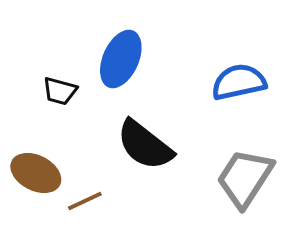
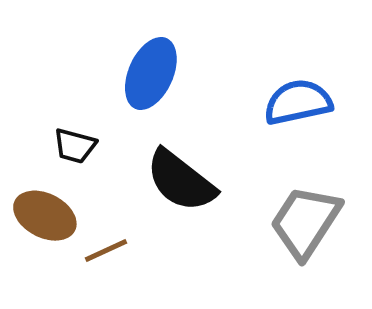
black trapezoid: (60, 91) -> (75, 146), moved

